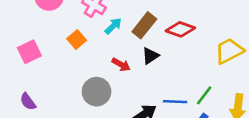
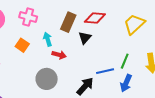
cyan arrow: (113, 26) -> (48, 39), moved, turned -48
black triangle: (150, 56) -> (85, 38), moved

